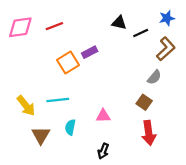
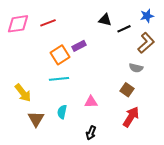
gray semicircle: (154, 77) -> (136, 68), turned 64
cyan line: (58, 100) -> (59, 79), moved
red arrow: (149, 133) -> (131, 117), turned -140

